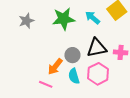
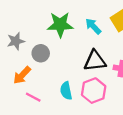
gray star: (26, 21) -> (16, 41), moved
gray circle: (72, 55) -> (41, 53), moved
orange arrow: (55, 67) -> (22, 75), moved

